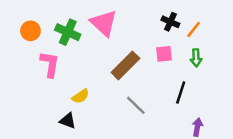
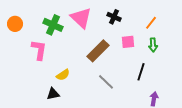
black cross: (170, 22) -> (114, 17), moved
orange circle: (30, 31) -> (15, 24), moved
black triangle: (68, 121) -> (53, 94), turned -32

